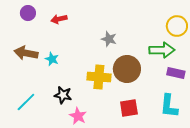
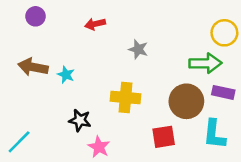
red arrow: (59, 19) -> (95, 24), moved
brown circle: (127, 69) -> (186, 101), moved
cyan line: (26, 102) -> (19, 142), moved

